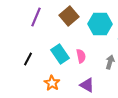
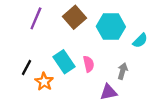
orange star: (52, 83) -> (44, 82), moved
purple triangle: (87, 85) -> (109, 92), moved, turned -42

